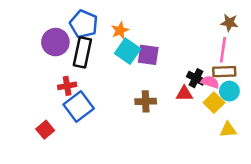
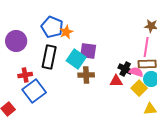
blue pentagon: (84, 24) -> (52, 27), moved
cyan square: (128, 51) -> (76, 59), moved
black rectangle: (82, 52) -> (49, 57), moved
brown cross: (146, 101) -> (86, 75), moved

